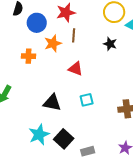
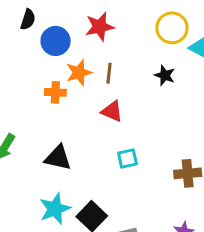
brown line: (74, 35) -> (109, 73), moved
orange cross: (28, 56) -> (55, 92), moved
black triangle: (52, 103) -> (58, 158), moved

